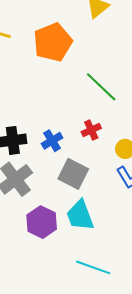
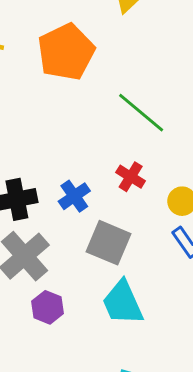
red cross: (91, 130) -> (131, 177), turned -30
purple hexagon: (42, 222) -> (48, 307), moved, size x0.7

